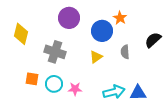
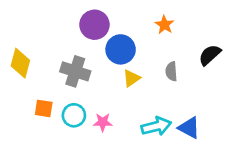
blue circle: (102, 31) -> (121, 49), moved
yellow diamond: (21, 34) -> (20, 63), moved
blue triangle: (138, 93) -> (189, 128), turned 30

